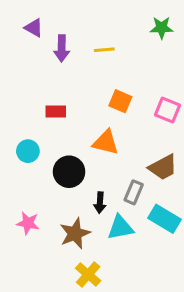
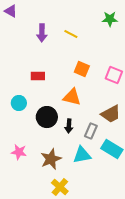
purple triangle: (34, 28) -> (11, 11), moved
yellow line: (104, 50) -> (71, 34), turned 32
black arrow: (100, 203) -> (69, 126), moved

